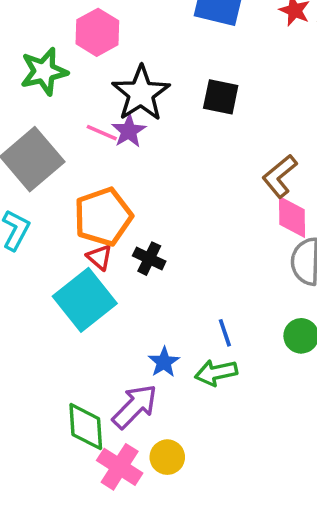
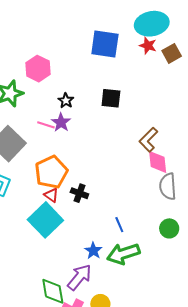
black star: (141, 93) -> (66, 101), size x0.5
blue line: (225, 333) -> (119, 225), moved
green arrow: (216, 373) -> (123, 254), size x1.4

